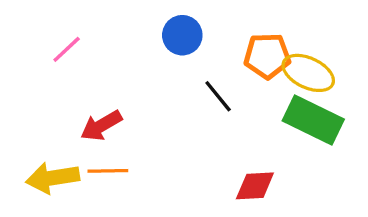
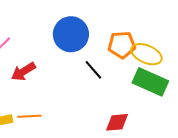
blue circle: (182, 35) -> (71, 34), size x1.5
red arrow: (101, 126) -> (23, 72), moved

